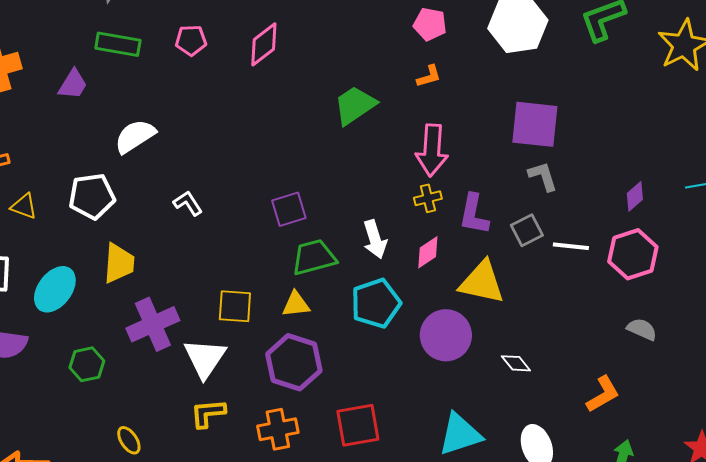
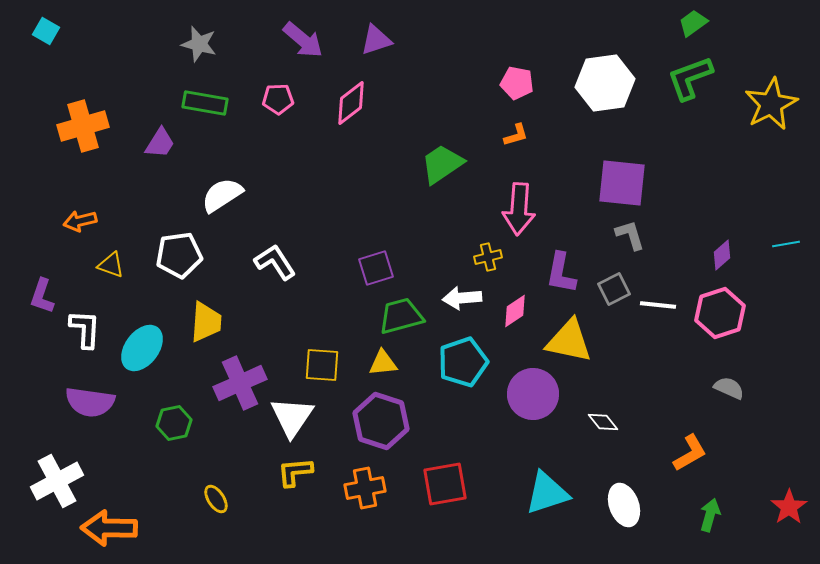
yellow cross: (428, 198) -> (488, 257), moved
white L-shape: (188, 203) -> (275, 262), size x1.4
white arrow: (375, 239) -> (462, 298), turned 102

